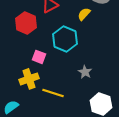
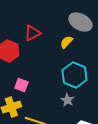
cyan hexagon: (65, 39) -> (74, 75), moved

